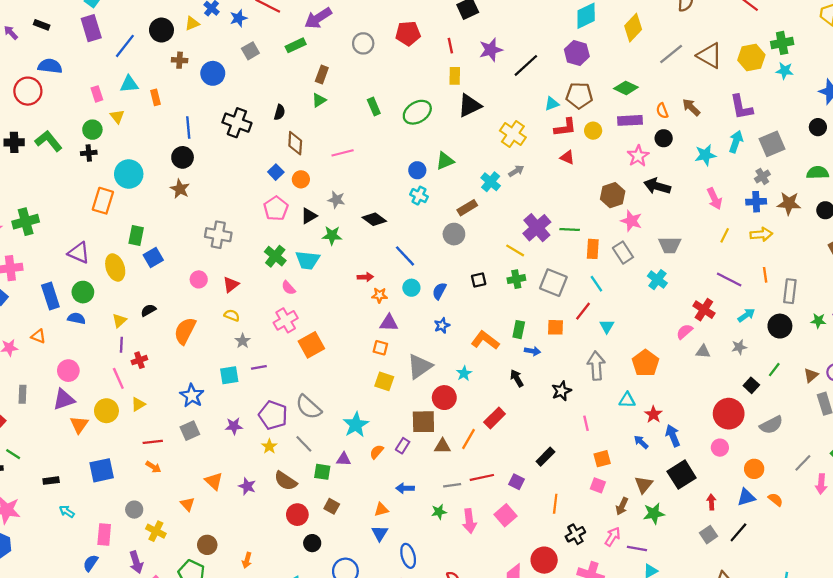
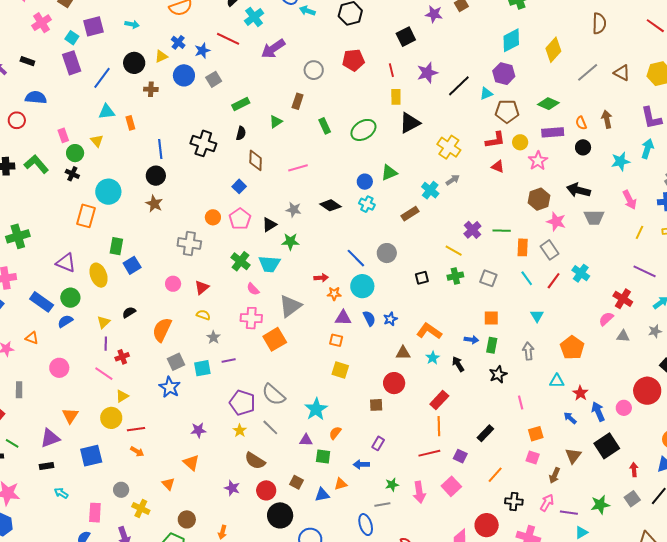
green rectangle: (296, 45) -> (241, 104), moved
brown triangle: (710, 56) -> (622, 73), size x0.7
blue circle: (213, 73) -> (184, 75), moved
brown rectangle: (322, 74) -> (298, 101), moved
red circle: (28, 91) -> (17, 120), size x0.7
pink rectangle: (97, 94) -> (63, 135), moved
cyan triangle: (552, 104) -> (486, 93), moved
brown arrow: (691, 107) -> (607, 119), turned 36
black cross: (89, 153) -> (72, 174), turned 32
pink star: (638, 156) -> (538, 161), moved
orange circle: (301, 179) -> (213, 217), moved
black diamond: (374, 219) -> (330, 205), moved
purple cross: (537, 228) -> (472, 230), size x0.7
gray circle: (454, 234) -> (387, 253), moved
gray trapezoid: (670, 245) -> (594, 217), moved
gray square: (553, 283) -> (488, 278), size x0.7
cyan circle: (411, 288) -> (362, 286), size x1.5
blue semicircle: (439, 291) -> (369, 318), moved, turned 126
blue rectangle: (50, 296) -> (42, 302), turned -35
red line: (583, 311) -> (554, 281), moved
blue semicircle: (77, 318) -> (65, 321), turned -42
pink cross: (286, 320) -> (251, 318), turned 35
green rectangle: (519, 330) -> (492, 345), moved
gray triangle: (420, 366) -> (290, 306), moved
gray arrow: (596, 366) -> (528, 351), size x0.7
cyan star: (464, 373) -> (433, 358), moved
pink line: (118, 378) -> (104, 374), turned -30
purple triangle: (64, 399) -> (50, 438), moved
yellow circle: (106, 411) -> (111, 418), moved
brown square: (423, 422) -> (376, 405), size x0.6
purple star: (234, 426) -> (198, 430), moved
gray square: (190, 431) -> (176, 362), moved
orange line: (469, 439) -> (439, 426), moved, turned -30
purple rectangle: (403, 446) -> (378, 443), moved
brown triangle: (442, 446) -> (403, 353), moved
pink circle: (720, 448) -> (624, 408), moved
green square: (322, 472) -> (323, 456), moved
gray line: (452, 485) -> (382, 505), moved
purple star: (247, 486) -> (232, 488), moved
orange line: (555, 504) -> (495, 475), turned 36
green star: (654, 513) -> (600, 505), moved
blue triangle: (380, 533) -> (322, 495), moved, turned 49
black cross: (575, 534) -> (514, 501), turned 36
black circle: (312, 543) -> (280, 515), size x1.6

